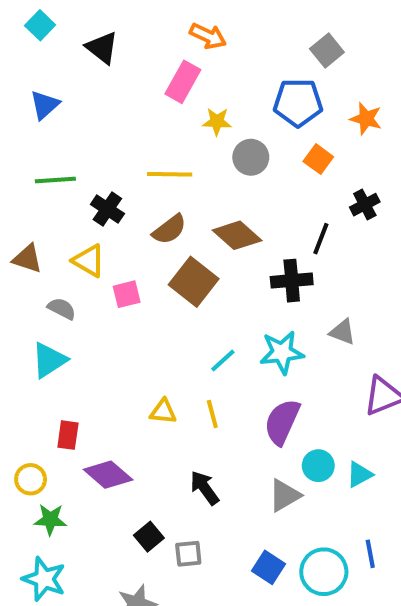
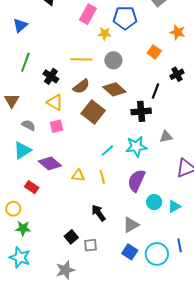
blue pentagon: (298, 103) -> (125, 18), moved
gray circle: (251, 157) -> (113, 60), moved
green line: (55, 180) -> (25, 62), turned -66
brown triangle: (27, 259) -> (12, 101), turned 42
yellow triangle: (89, 261) -> (55, 102), moved
pink square: (127, 294) -> (57, 126), moved
gray triangle: (342, 332) -> (166, 137), turned -32
red rectangle: (68, 435) -> (32, 187), turned -64
purple diamond: (108, 475) -> (50, 163), moved
gray triangle: (285, 495) -> (131, 225), moved

